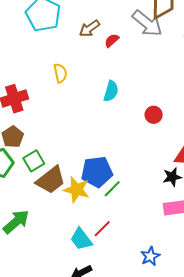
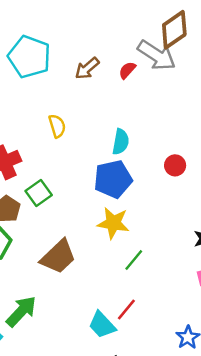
red semicircle: (112, 40) -> (127, 70), moved
green square: (34, 161) -> (39, 193), moved
blue pentagon: (97, 172) -> (113, 179), moved
yellow star: (77, 190) -> (113, 223), moved

